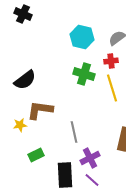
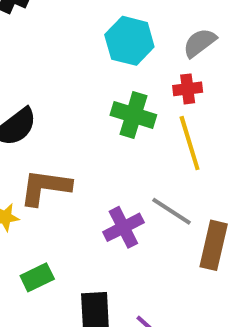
gray line: (74, 132) -> (172, 211), moved, turned -45
purple cross: (90, 158) -> (123, 227), moved

